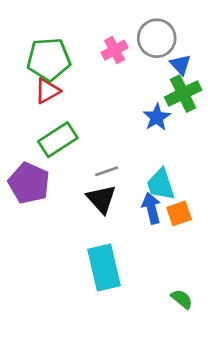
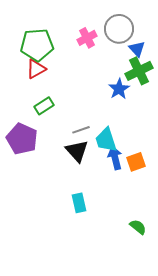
green rectangle: (58, 140) -> (44, 106), size x0.7
cyan trapezoid: (161, 184) -> (106, 140), moved
cyan rectangle: (104, 267) -> (79, 203), size x0.6

